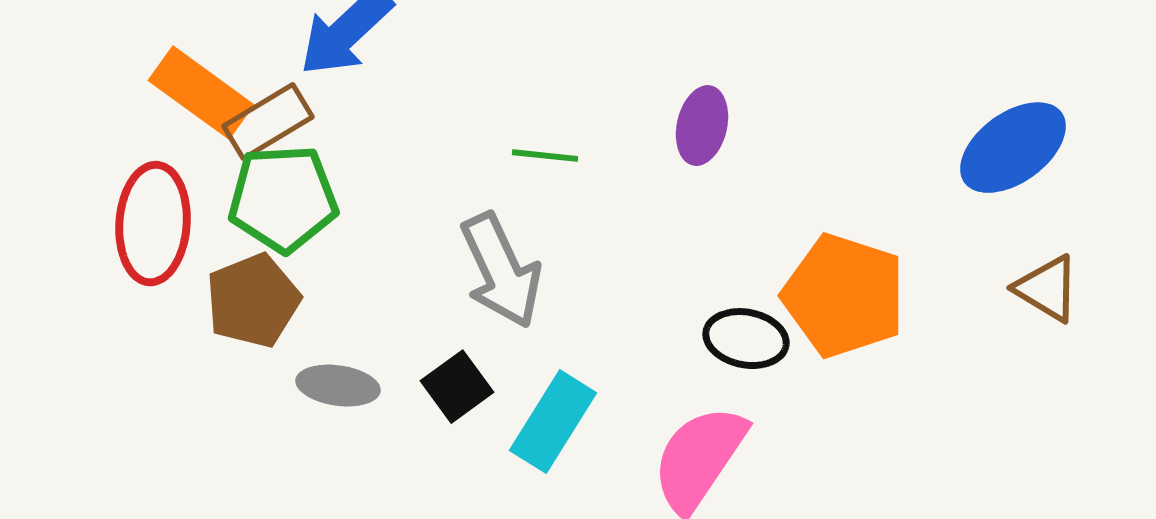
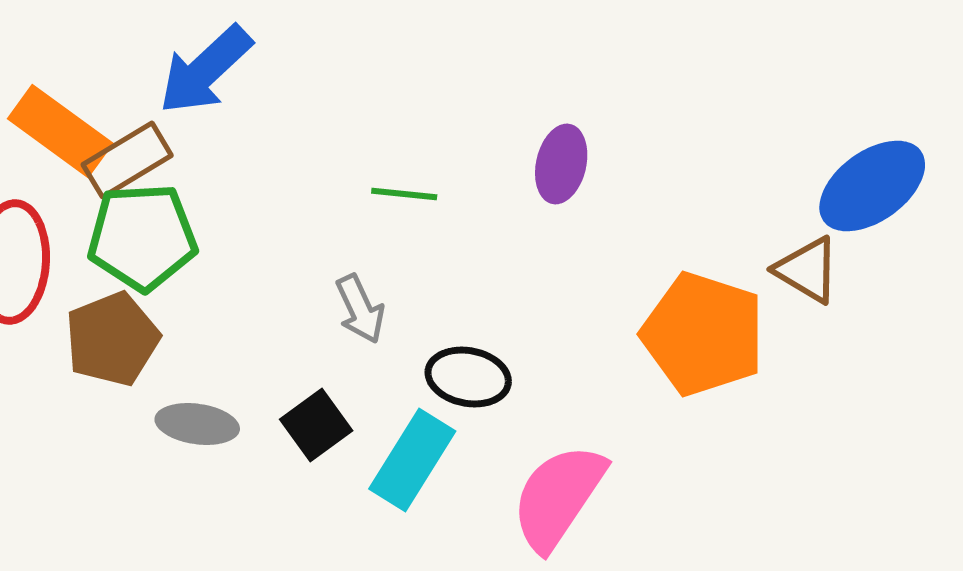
gray arrow: (501, 271) -> (360, 309), size x0.6
brown triangle: (1047, 289) -> (807, 270), moved
black ellipse: (746, 339) -> (468, 377), moved

